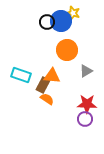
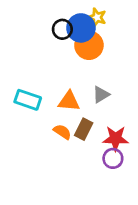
orange circle: (67, 50) -> (89, 45), moved
gray triangle: (86, 71) -> (101, 95), moved
brown rectangle: (43, 85) -> (84, 129), moved

